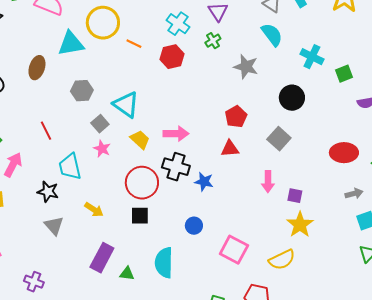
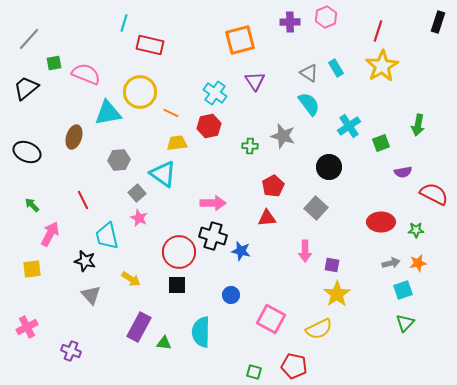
green cross: (213, 41) -> (250, 146), moved, turned 35
cyan cross: (312, 57) -> (349, 126), turned 30
yellow trapezoid: (140, 140) -> (177, 143), moved, turned -50

